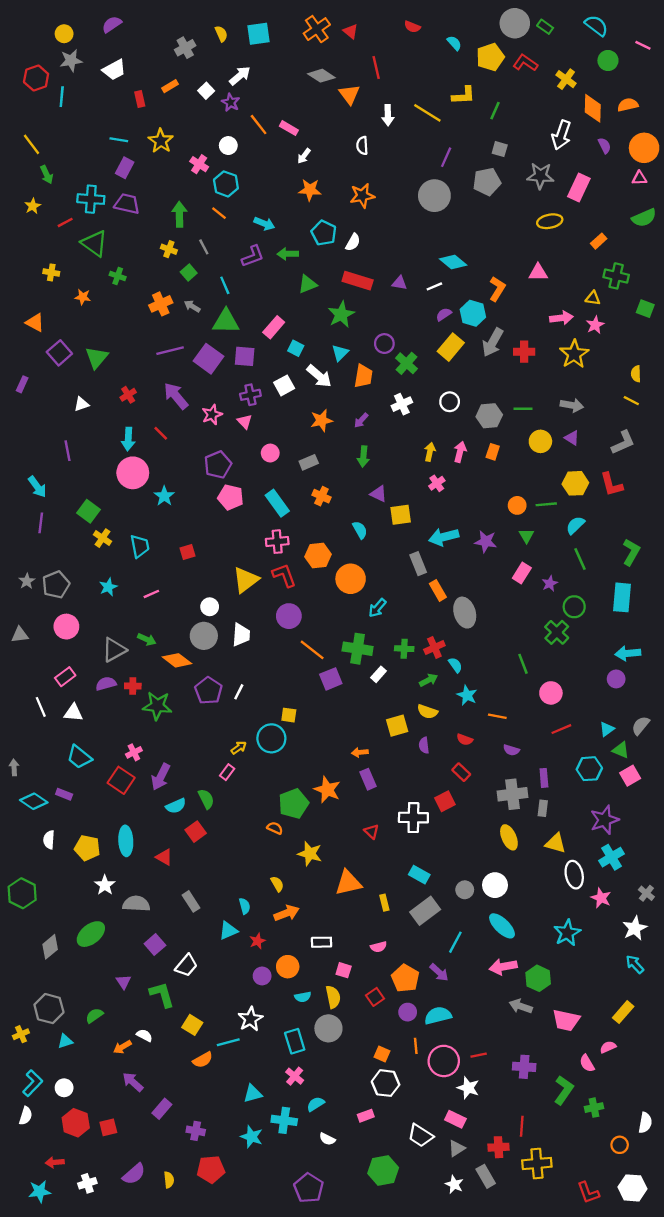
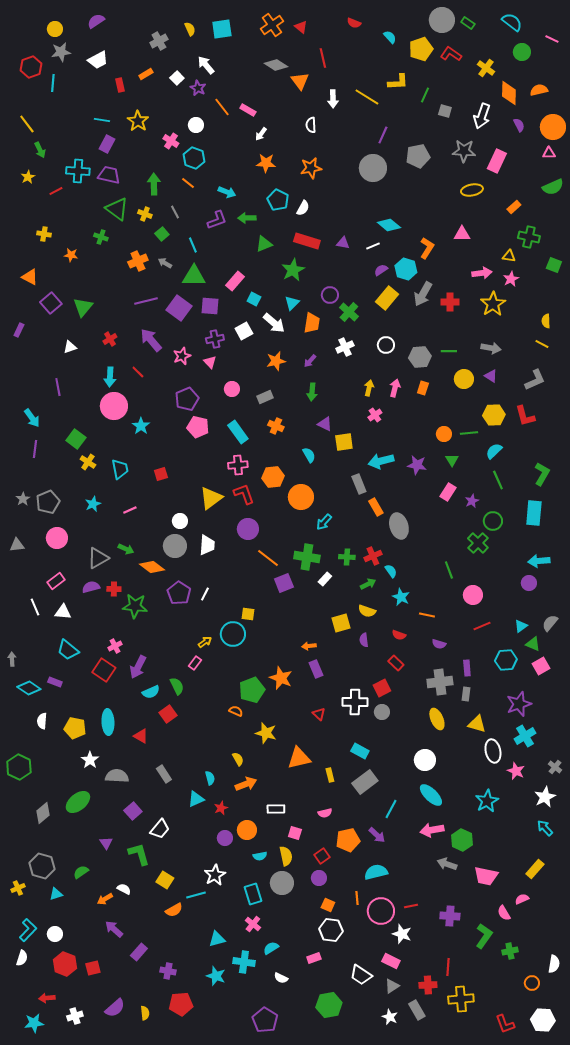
white arrow: (240, 76) -> (206, 65), turned -90
gray square: (500, 149) -> (445, 111), moved
green triangle: (94, 243) -> (117, 209), moved
gray circle: (465, 890) -> (382, 712), moved
orange pentagon: (405, 978) -> (348, 840), turned 30
purple circle: (408, 1012) -> (319, 878), moved

